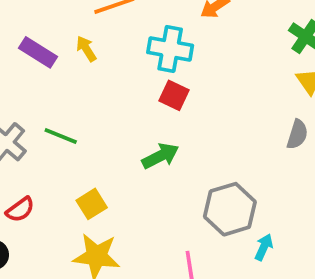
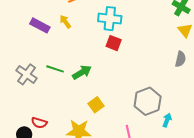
green arrow: (160, 156) -> (82, 72), moved
yellow square: (92, 204) -> (96, 105), moved
red semicircle: (20, 210) -> (39, 123), moved, turned 56

